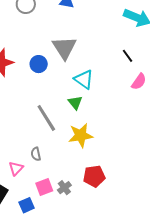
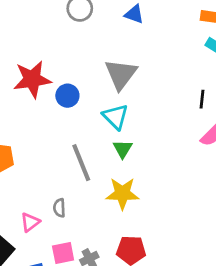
black line: (127, 56) -> (202, 99), turned 32
blue circle: (39, 64) -> (67, 96), moved
cyan triangle: (84, 79) -> (115, 117), moved

